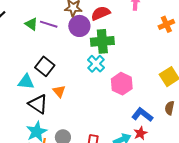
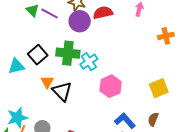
green cross: (102, 41) -> (68, 53), moved
cyan triangle: (26, 82) -> (16, 66), turned -30
black triangle: (38, 104) -> (62, 91), moved

